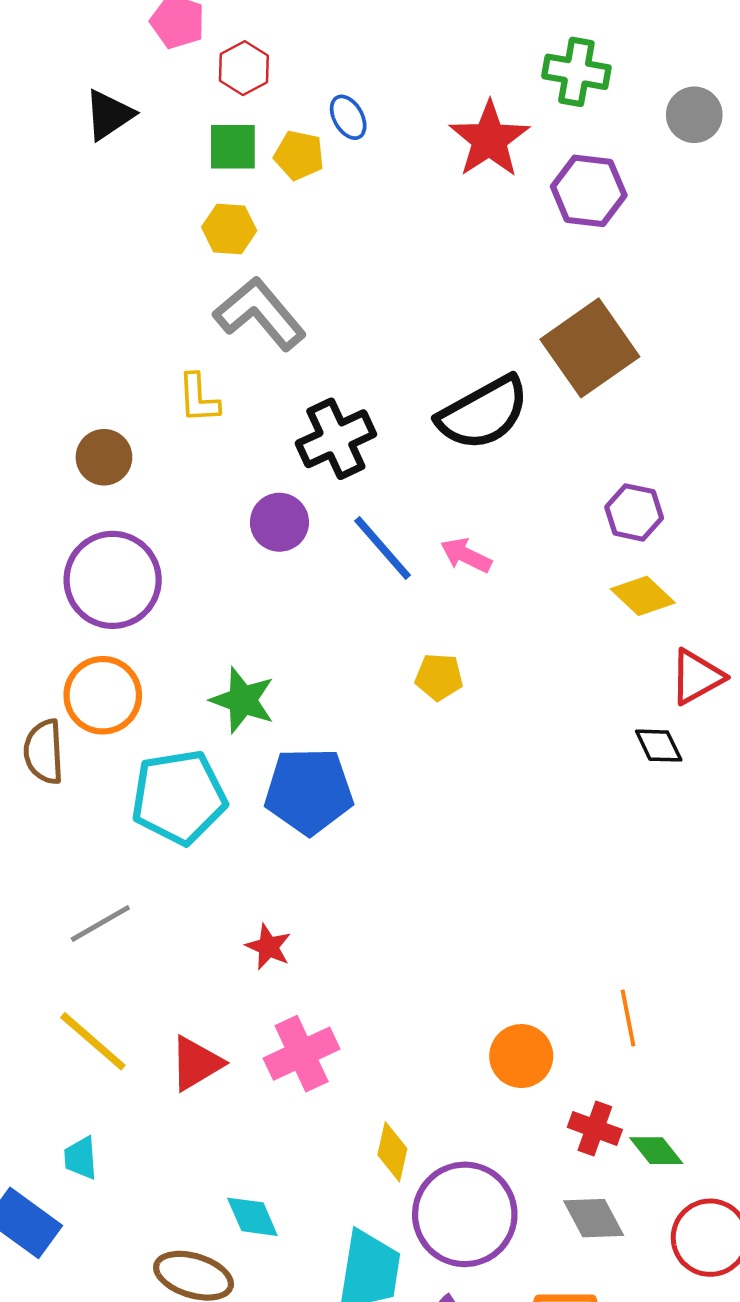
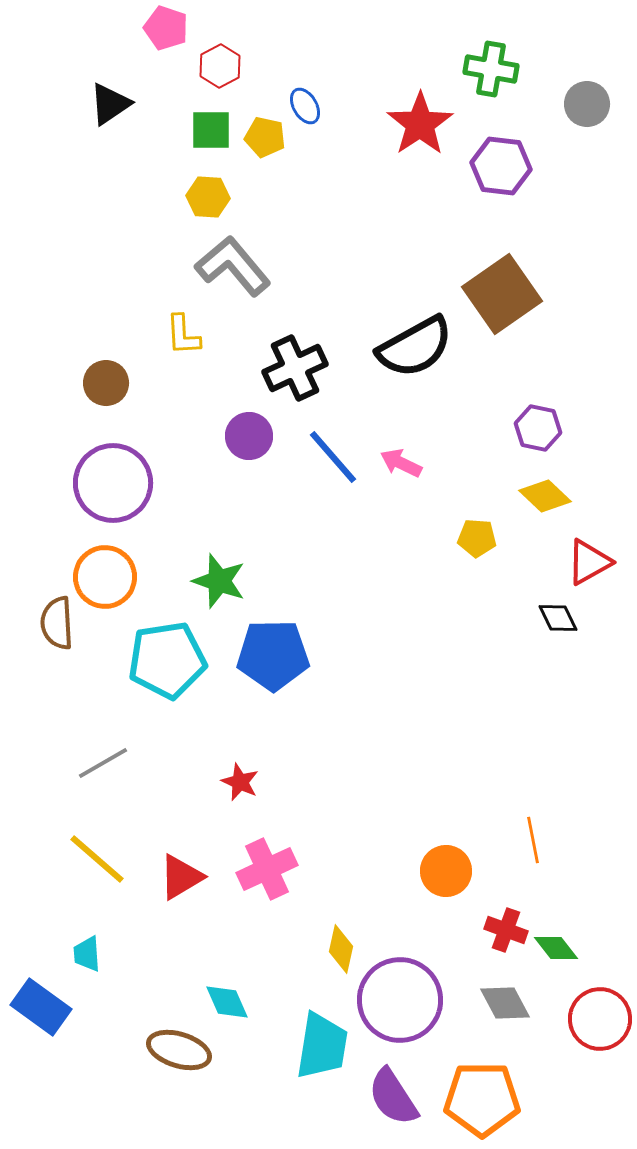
yellow pentagon: (439, 677) -> (477, 538), moved

